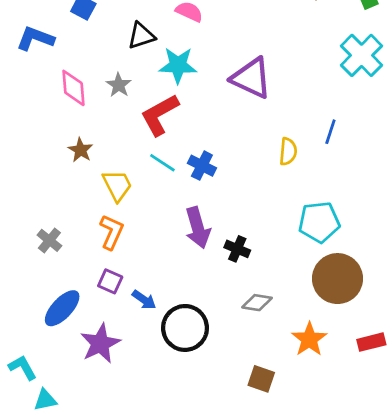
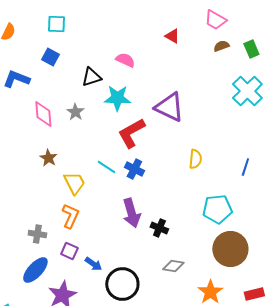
red L-shape: (160, 115) -> (131, 133), moved
blue line: (330, 132) -> (245, 167), moved
gray cross: (49, 240) -> (37, 234), moved, turned -30

